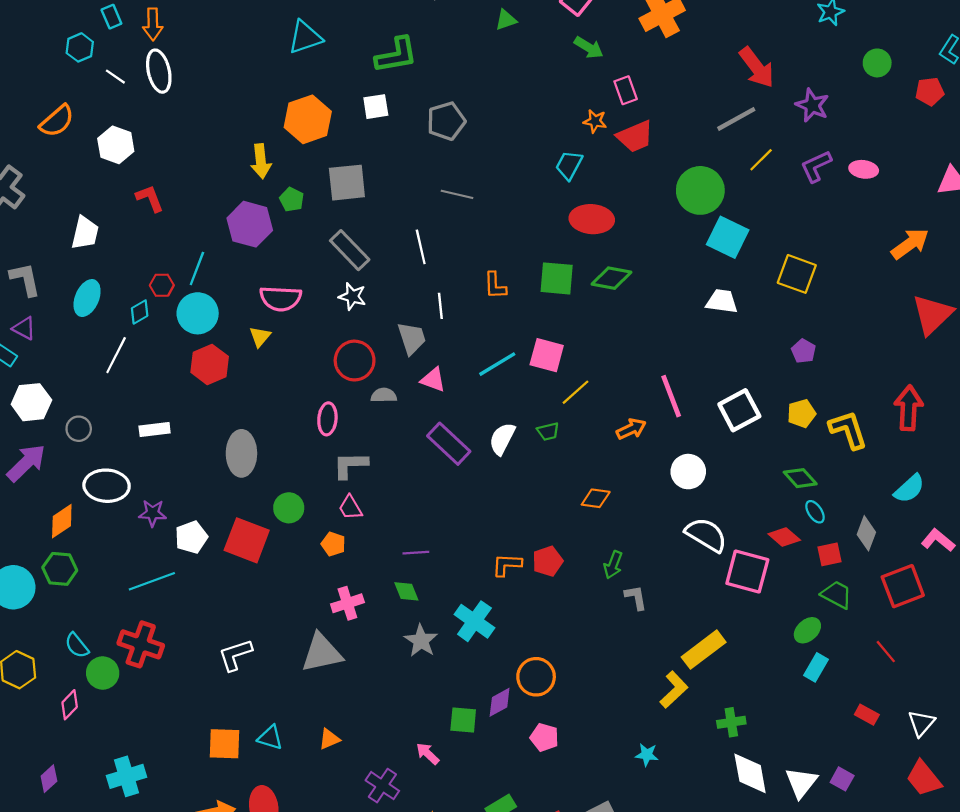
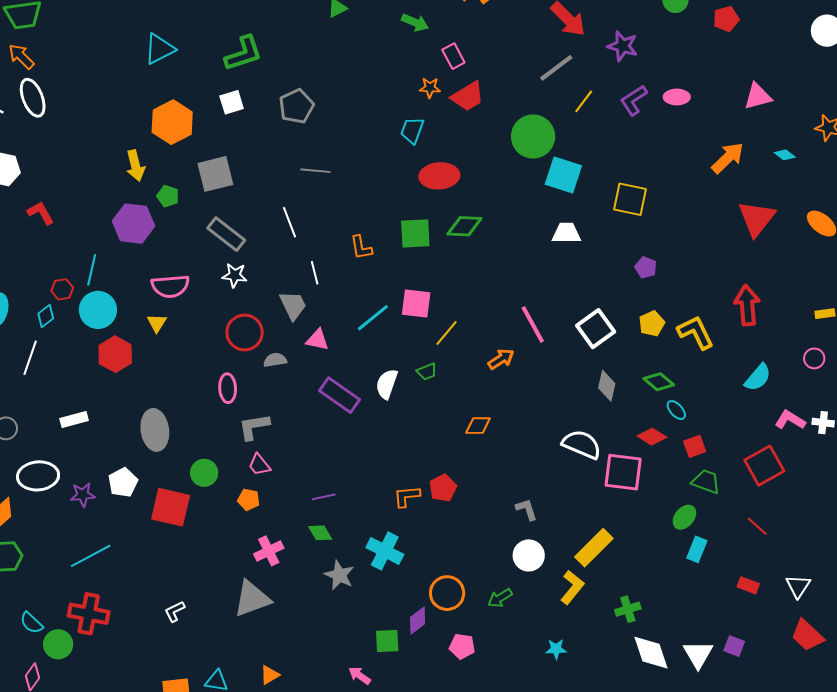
orange arrow: (153, 24) -> (21, 57), turned 144
white circle: (688, 472) -> (529, 555), moved
gray diamond: (866, 533) -> (607, 386), moved
white pentagon: (191, 537) -> (123, 482), moved
green arrow: (613, 565) -> (500, 598), moved, turned 45
white L-shape: (235, 655) -> (175, 611), size x0.7

